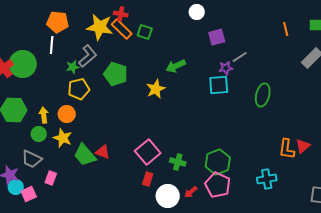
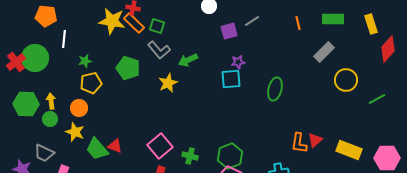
orange pentagon: (58, 22) -> (46, 16), moved
gray L-shape: (88, 56) -> (159, 50), moved, turned 90
gray line: (240, 57) -> (252, 21), moved
yellow arrow: (44, 115) -> (51, 101), moved
green circle: (39, 134) -> (50, 119), moved

